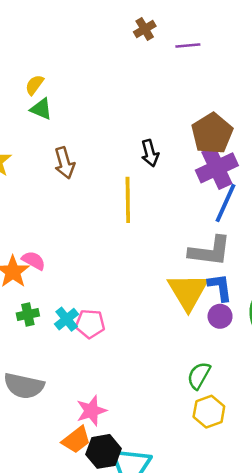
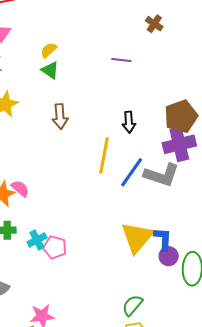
brown cross: (145, 29) -> (154, 24), moved, turned -36
purple line: (188, 45) -> (121, 60), moved
blue line: (226, 203) -> (132, 172), moved
gray L-shape: (210, 251) -> (162, 175), moved
purple circle: (220, 316) -> (169, 256), moved

